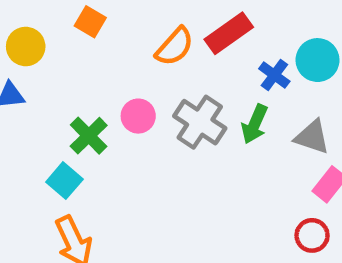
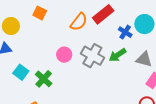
green arrow: (255, 124) -> (118, 55), turned 36
green cross: (89, 136) -> (44, 79), moved
cyan square: (64, 181) -> (21, 72), moved

